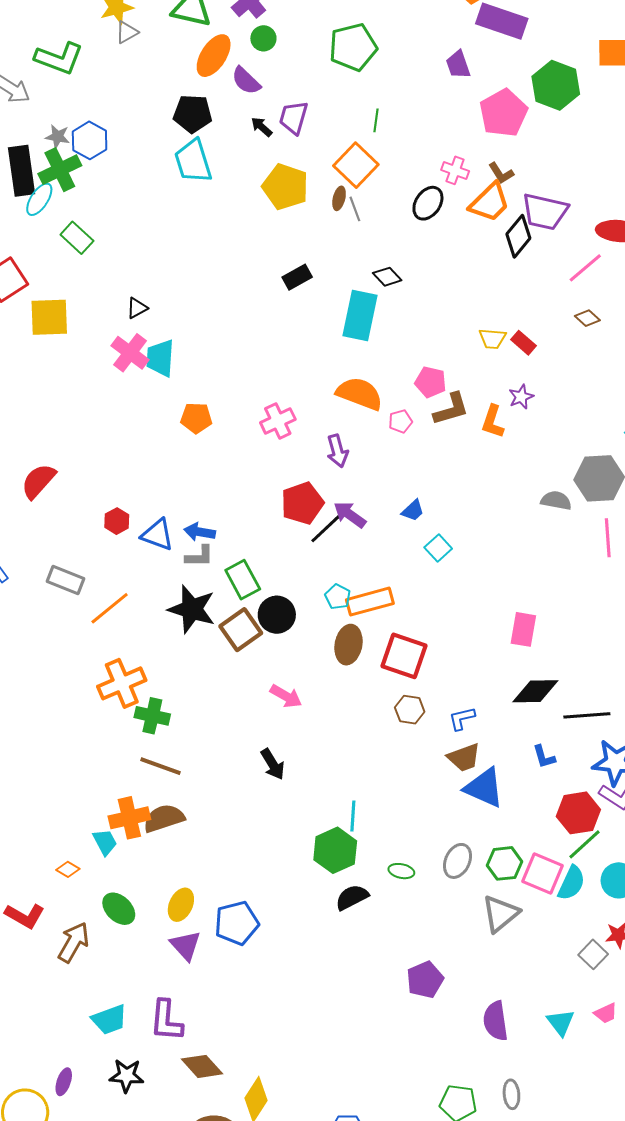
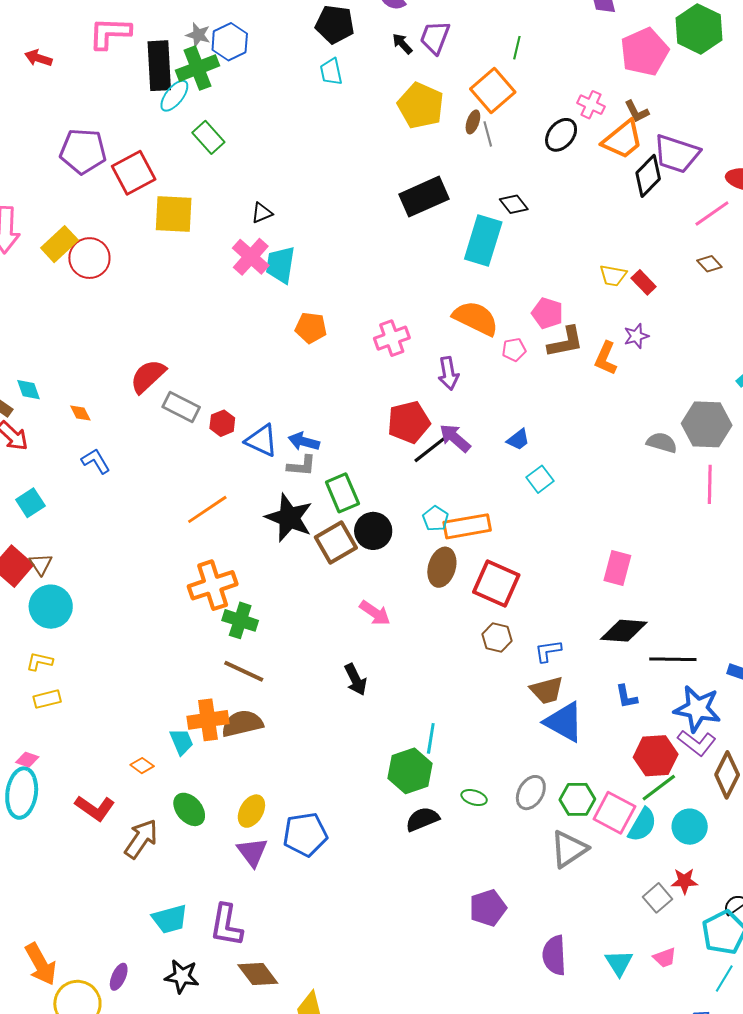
cyan trapezoid: (193, 161) -> (331, 72), size x0.6
black rectangle: (297, 277) -> (424, 197), size x1.6
gray rectangle: (66, 580) -> (181, 407), moved

